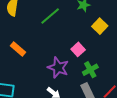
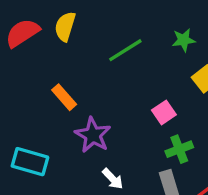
purple star: (58, 68) -> (93, 135), moved

